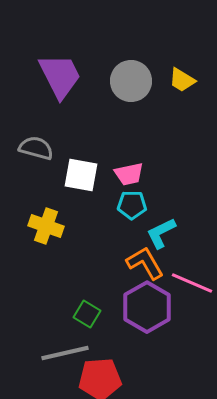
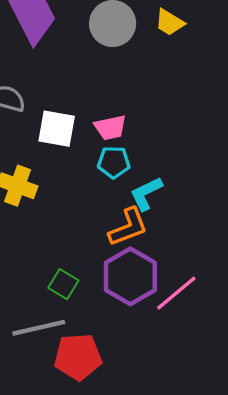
orange L-shape: (145, 263) -> (128, 227), turned 99
pink line: (192, 283) -> (176, 293), moved, turned -63

